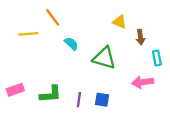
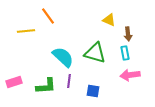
cyan semicircle: (71, 44) -> (63, 57), moved, size x1.6
cyan rectangle: (157, 58) -> (125, 53), moved
purple line: (79, 100) -> (69, 81), moved

